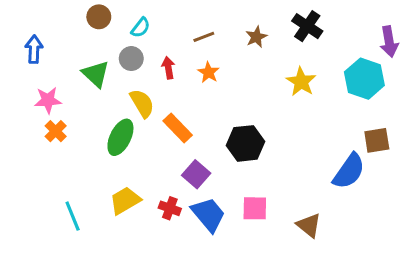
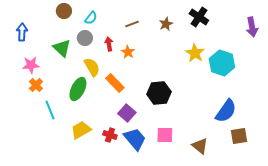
orange star: (208, 72) -> (128, 52), moved
cyan hexagon: (364, 79) -> (222, 63), moved
brown square: (377, 140) -> (239, 136), moved
cyan line: (73, 216) -> (50, 110), moved

